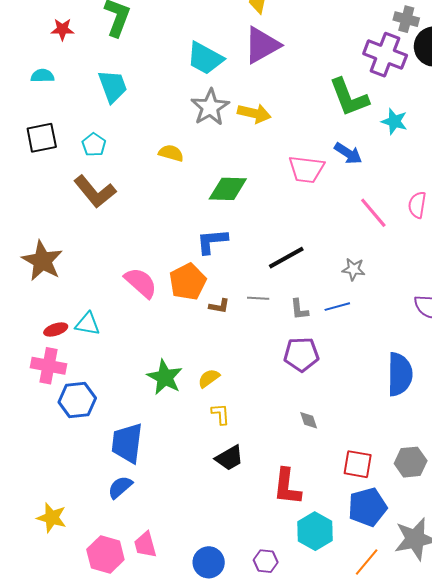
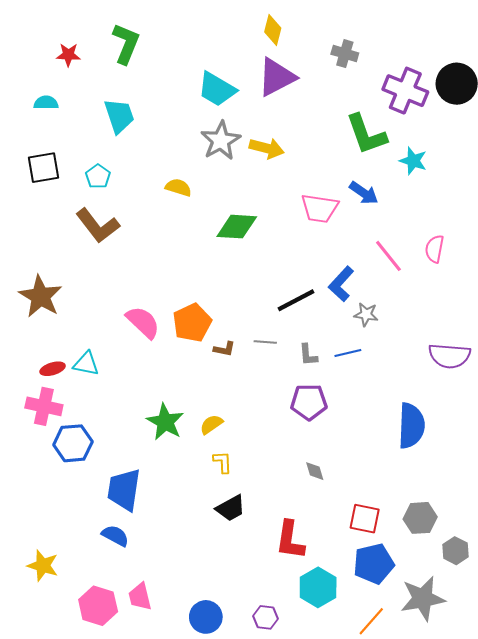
gray cross: (406, 19) -> (345, 54), moved
blue L-shape: (212, 241) -> (341, 284), moved, turned -44
blue semicircle: (120, 487) -> (115, 536), turned 68

